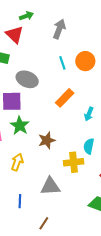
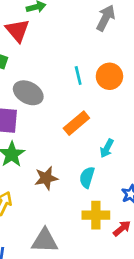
gray arrow: (59, 29) -> (106, 18), moved
cyan semicircle: (89, 146) -> (87, 177), moved
yellow cross: (74, 162) -> (96, 215), moved

